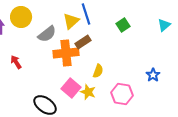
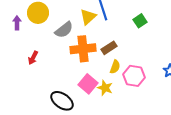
brown rectangle: (83, 42) -> (109, 48), moved
red arrow: (16, 62) -> (33, 58), turned -120
pink hexagon: (122, 94) -> (134, 76), moved

